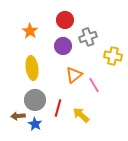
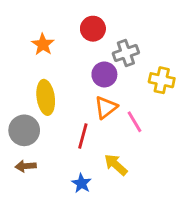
purple circle: (63, 46) -> (104, 74), moved
gray circle: (35, 100) -> (24, 130), moved
red line: (58, 108) -> (83, 136), moved
blue star: (35, 124) -> (81, 183), moved

